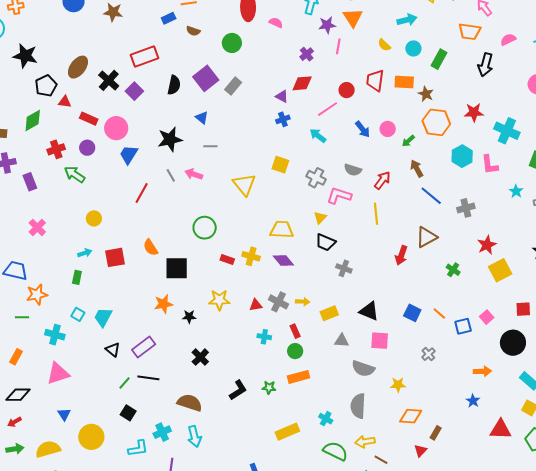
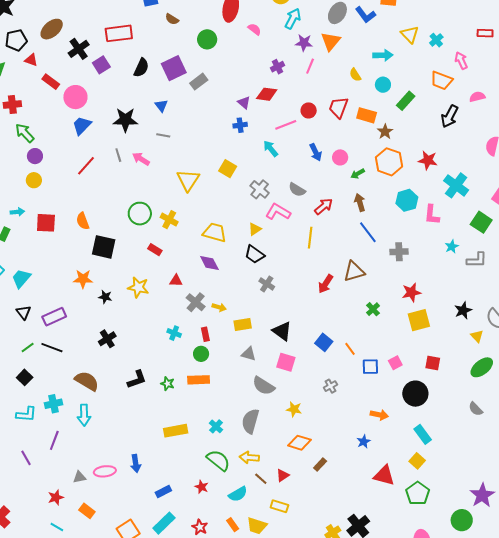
purple circle: (87, 148) -> (35, 156), moved
yellow cross: (251, 256) -> (169, 220), moved
red triangle: (256, 305) -> (176, 281), moved
red triangle: (421, 451) -> (283, 475), moved

